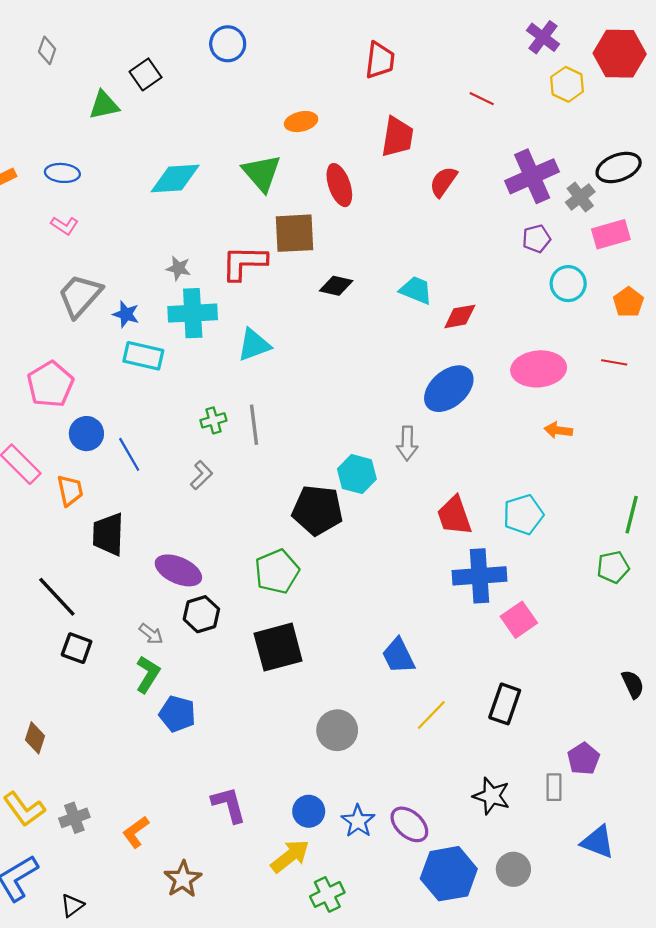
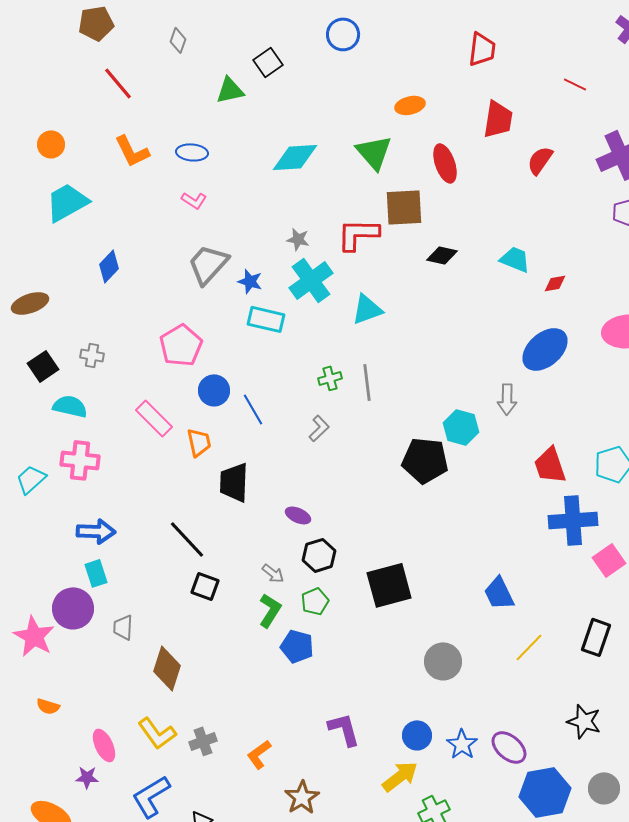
cyan cross: (193, 313) -> (311, 280), turned -33
red diamond: (460, 316) -> (555, 283), size x0.7
purple ellipse: (178, 570) -> (298, 515), size x0.6
green pentagon: (277, 571) -> (315, 601), moved, size x0.7
brown diamond: (35, 738) -> (167, 668), size x1.5

